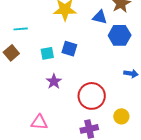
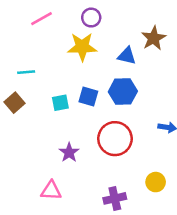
blue hexagon: (120, 35) -> (123, 92), moved
purple star: (54, 81) -> (69, 152), moved
red circle: (92, 96) -> (115, 139), moved

